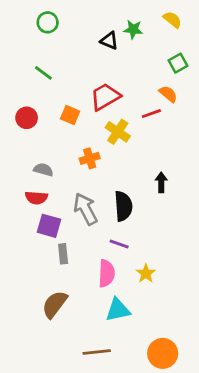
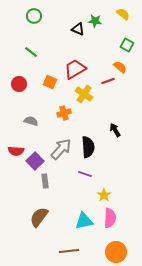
green square: (178, 63) -> (127, 45), turned -32
black arrow: (161, 182) -> (115, 130), turned -32
red semicircle: (36, 198) -> (16, 151), moved
gray arrow: (85, 209) -> (61, 149), turned 70
purple square: (49, 226) -> (35, 161), turned 30
pink semicircle: (107, 273) -> (110, 218), moved

